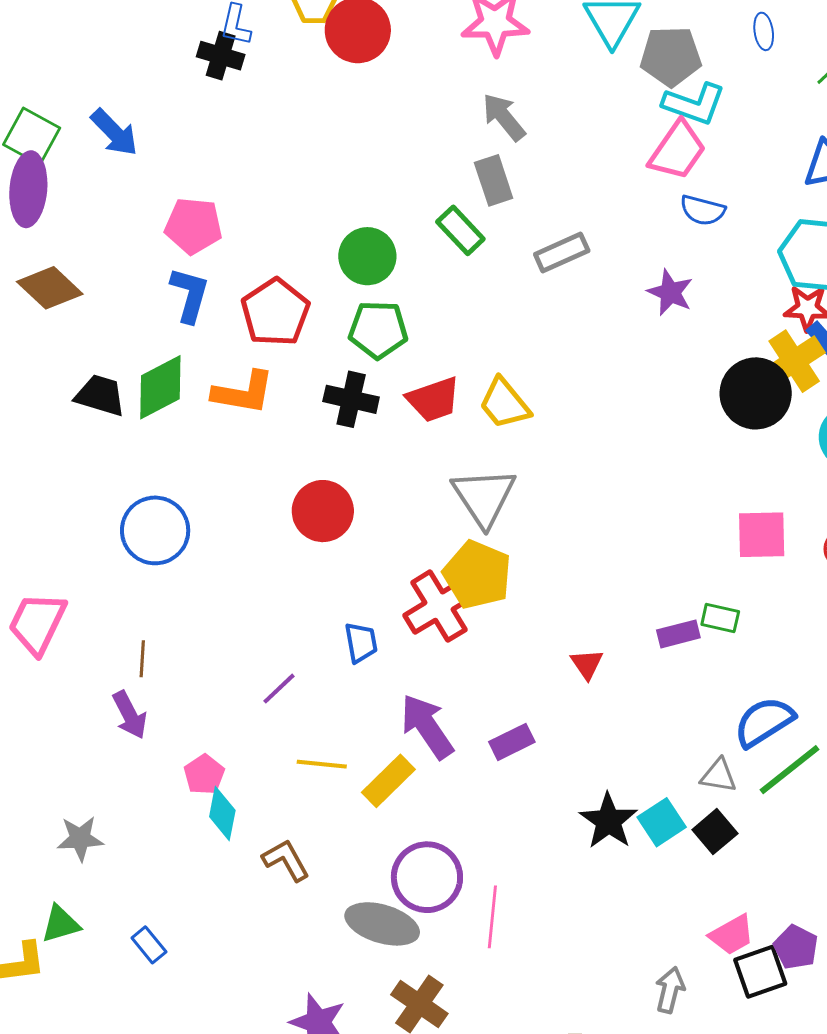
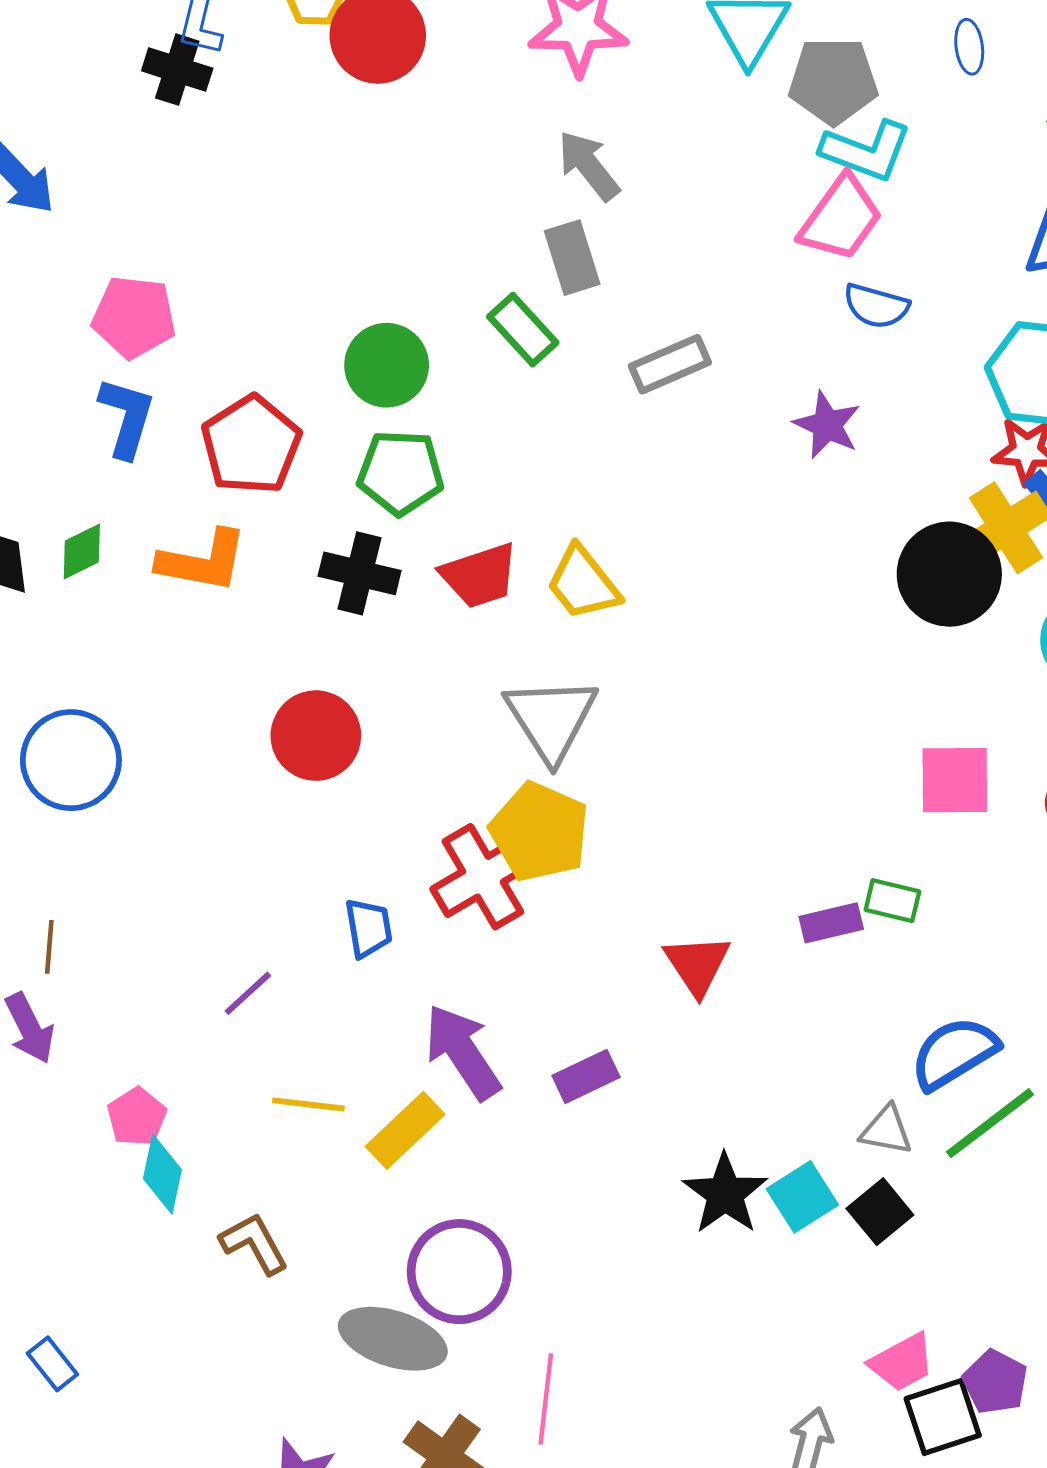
green diamond: (160, 387) -> (82, 552), size x0.6
red triangle: (587, 664) -> (697, 965), size x1.4
pink line: (492, 917) -> (546, 1399), moved

